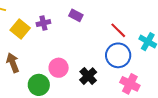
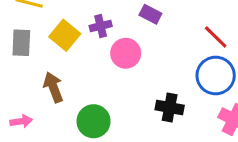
pink circle: (59, 68) -> (126, 53), moved
black cross: (88, 76) -> (170, 107), turned -36

